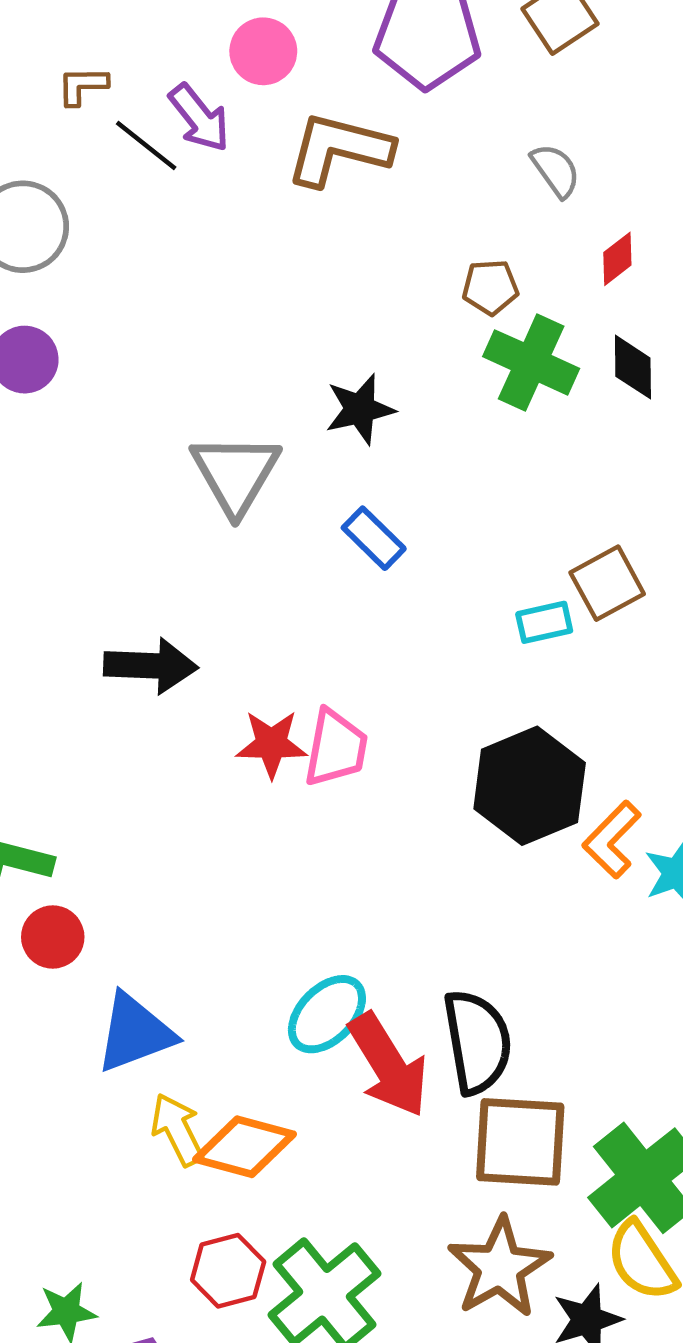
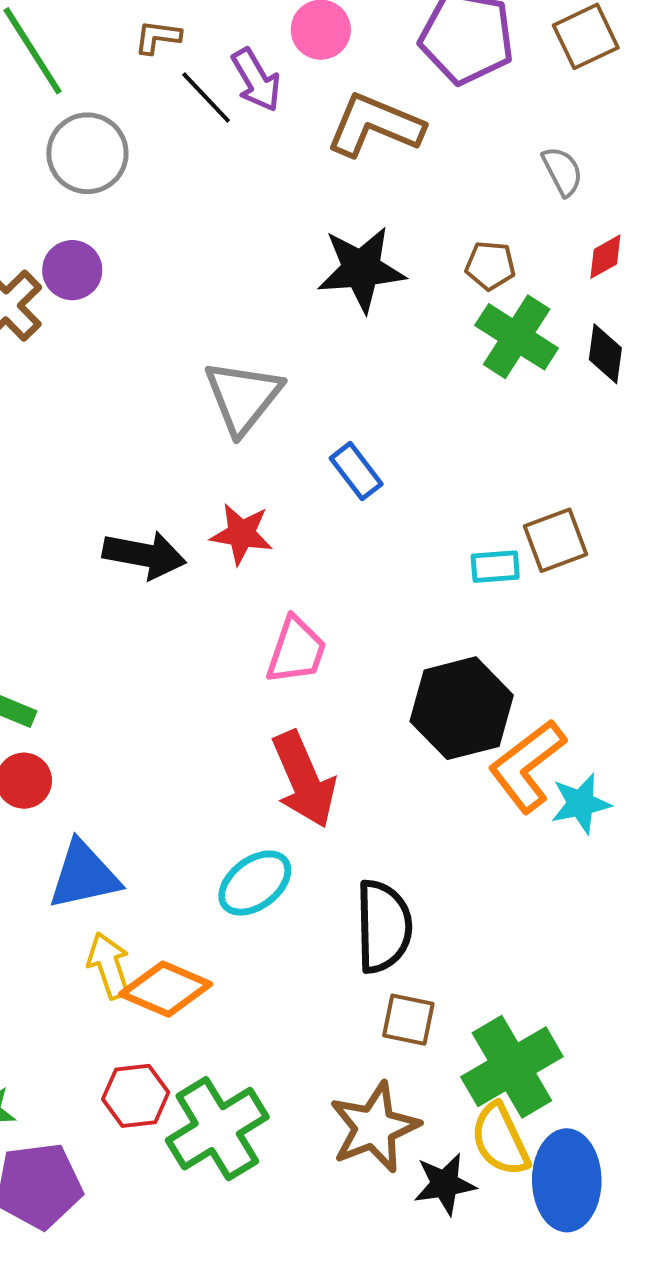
black star: (360, 409) -> (361, 269), moved, size x1.4
red star: (272, 744) -> (241, 534), moved
orange L-shape: (612, 840) -> (527, 766), size x1.4
red arrow: (388, 1065) -> (304, 780), moved
brown square: (520, 1142) -> (408, 1020), size x0.6

